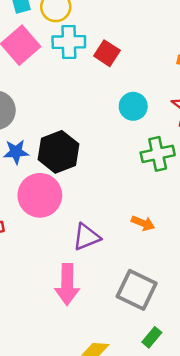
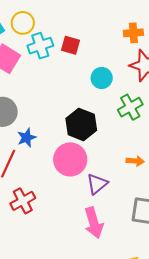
black hexagon: (58, 152) -> (81, 124), moved
pink circle: (40, 195) -> (70, 159), moved

